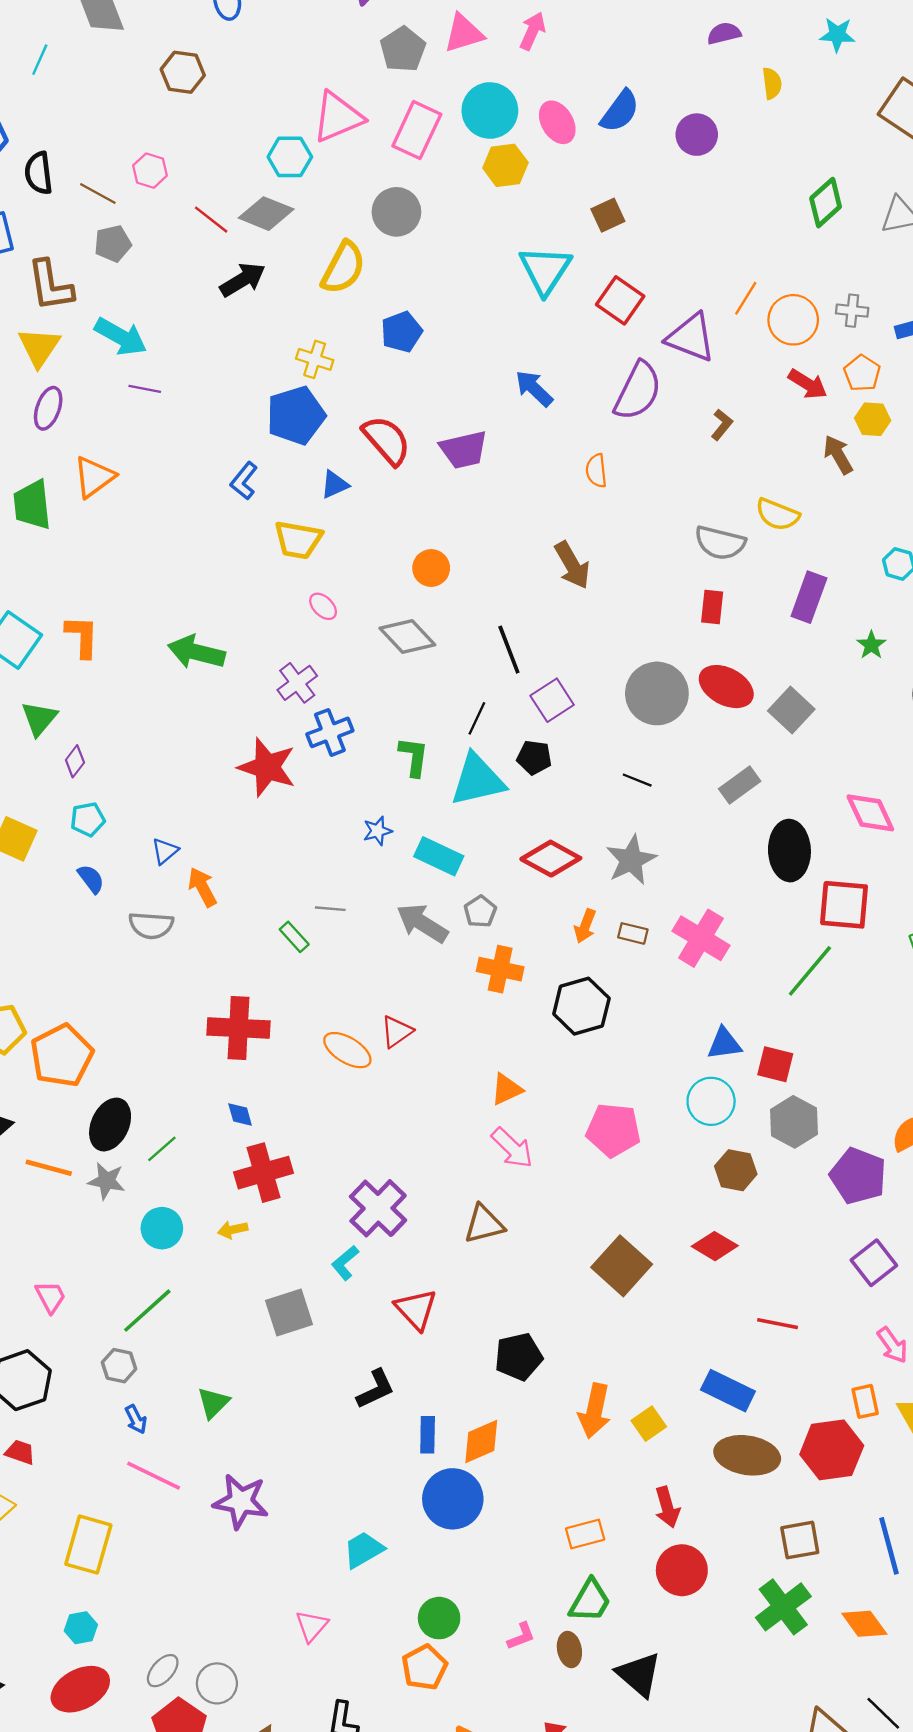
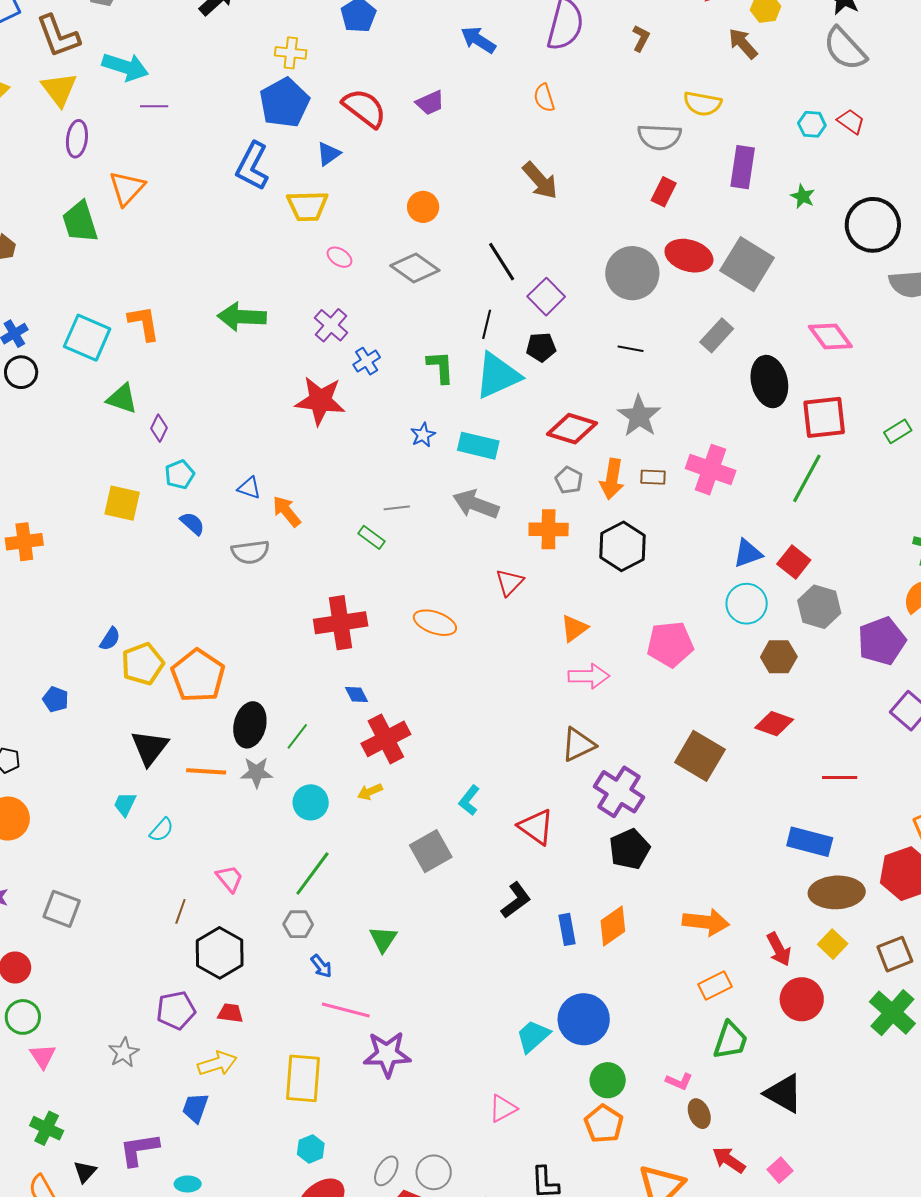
purple trapezoid: (464, 450) -> (430, 103), size x0.7
blue L-shape: (244, 481) -> (252, 166), size x1.5
red rectangle: (712, 607) -> (664, 192), turned 32
gray square: (791, 710) -> (747, 264), size x1.4
green triangle: (39, 718) -> (122, 399), turned -40
blue cross: (330, 732) -> (367, 361), size x0.7
blue triangle: (165, 851) -> (249, 488), turned -50
gray pentagon: (480, 911) -> (569, 480), moved
orange arrow: (585, 926) -> (612, 479), size x1.4
red triangle: (397, 1032) -> (509, 582), moved
red square: (775, 1064) -> (794, 562), turned 36
pink arrow: (512, 1148) -> (589, 676), turned -33
purple pentagon: (858, 1176) -> (882, 641), turned -30
purple cross: (378, 1208) -> (619, 792), moved
orange arrow: (595, 1411) -> (706, 922), moved, turned -84
yellow square: (649, 1424) -> (833, 944), moved
blue circle: (453, 1499) -> (584, 1019), moved
purple star: (241, 1501) -> (387, 1054), moved
pink triangle: (312, 1626) -> (503, 1108), turned 32
pink L-shape: (521, 1636) -> (679, 1081), turned 56
brown ellipse: (569, 1649) -> (699, 1114), moved

